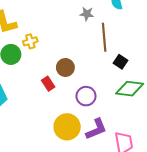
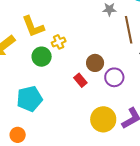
purple circle: (86, 96) -> (114, 77), moved

